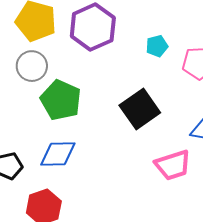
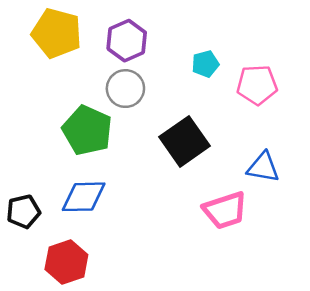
purple hexagon: (93, 27) -> (127, 41), size x0.7
gray circle: (32, 66) -> (125, 89), moved

